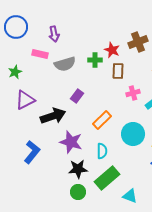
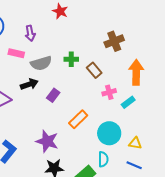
red star: (112, 50) -> (60, 11), moved
brown rectangle: (118, 71) -> (94, 70), turned -42
black arrow: (53, 116) -> (29, 84), moved, size x0.7
cyan semicircle: (102, 151) -> (103, 159), moved

